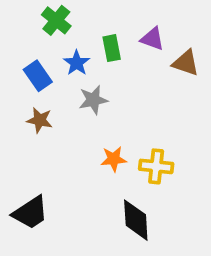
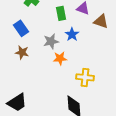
blue star: (77, 63) -> (72, 34), moved
orange star: (114, 159) -> (60, 58), moved

